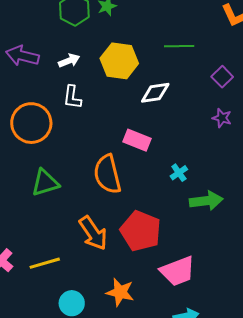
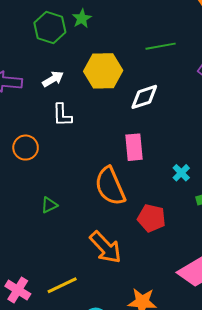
orange circle: (31, 123) -> (26, 148), size x0.6
pink rectangle: (137, 140) -> (134, 147), turned 72
green triangle: (45, 183) -> (49, 205), size x0.6
red pentagon: (141, 231) -> (151, 218), moved, size x0.7

